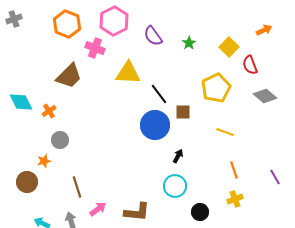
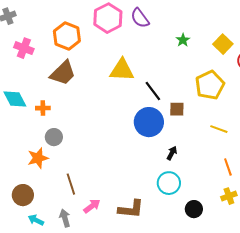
orange hexagon: (67, 24) -> (67, 36), moved
purple semicircle: (153, 36) -> (140, 18), moved
pink cross: (95, 48) -> (24, 48), moved
orange cross: (49, 111) -> (43, 108), turned 32
orange star: (44, 161) -> (38, 158), size x1.5
brown circle: (27, 182) -> (23, 195), moved

